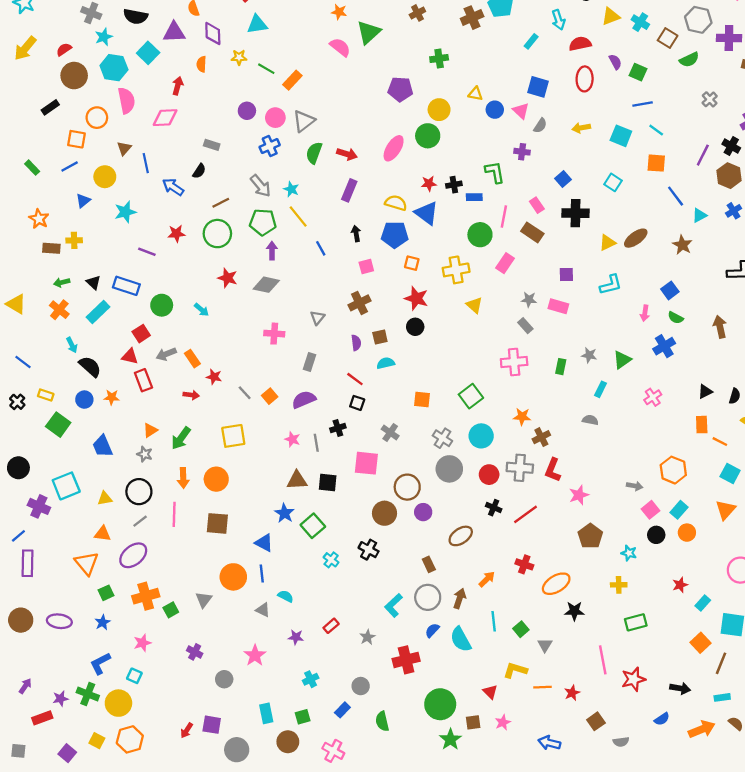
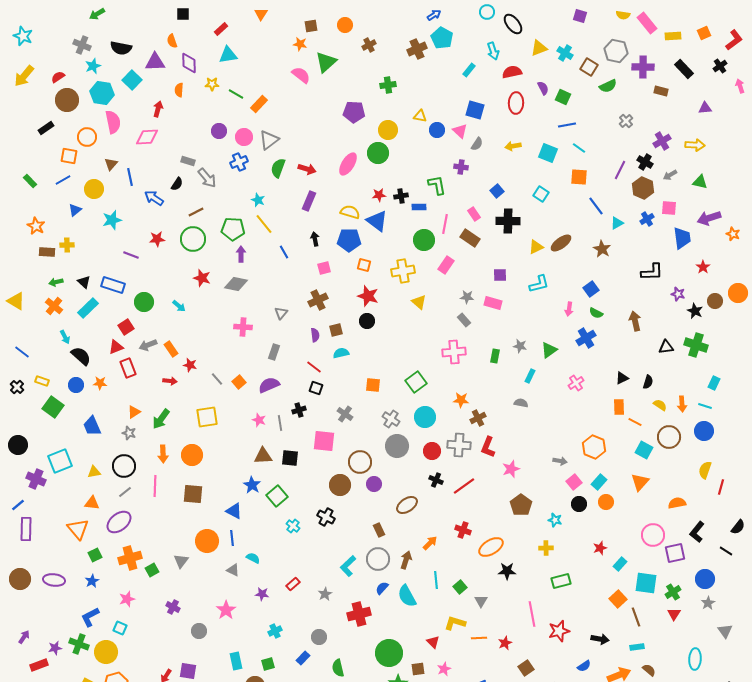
gray arrow: (261, 186) -> (207, 178), moved
red triangle: (130, 356) -> (116, 347), turned -35
brown line: (721, 663) -> (636, 617), turned -42

